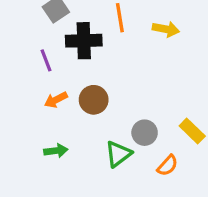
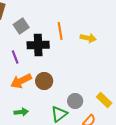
orange arrow: (56, 100) -> (21, 81), size x1.5

